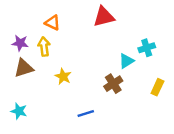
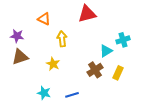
yellow arrow: (44, 47) -> (62, 39), moved
yellow rectangle: (157, 87) -> (118, 73), moved
cyan star: (19, 111) -> (44, 93), moved

